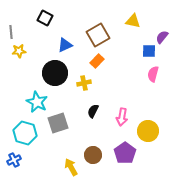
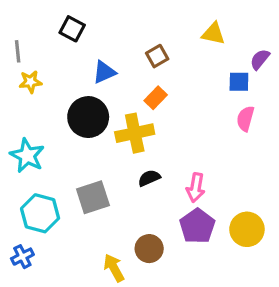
brown square: (98, 35) -> (157, 56), size x0.6
yellow cross: (84, 83) -> (135, 133), size x1.6
cyan star: (37, 102) -> (27, 156), moved
black semicircle: (93, 111) -> (149, 178), turned 40
yellow circle: (148, 131) -> (247, 229), moved
purple pentagon: (125, 153) -> (197, 226), moved

